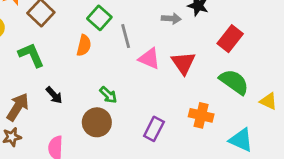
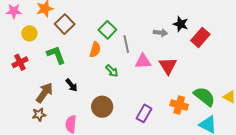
red rectangle: (230, 39) -> (200, 37), moved
pink triangle: (149, 58) -> (143, 61), turned -30
green semicircle: (234, 82) -> (204, 96), moved
green arrow: (108, 95) -> (112, 71), moved

